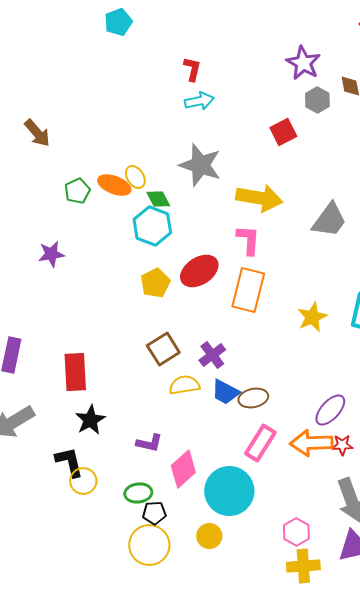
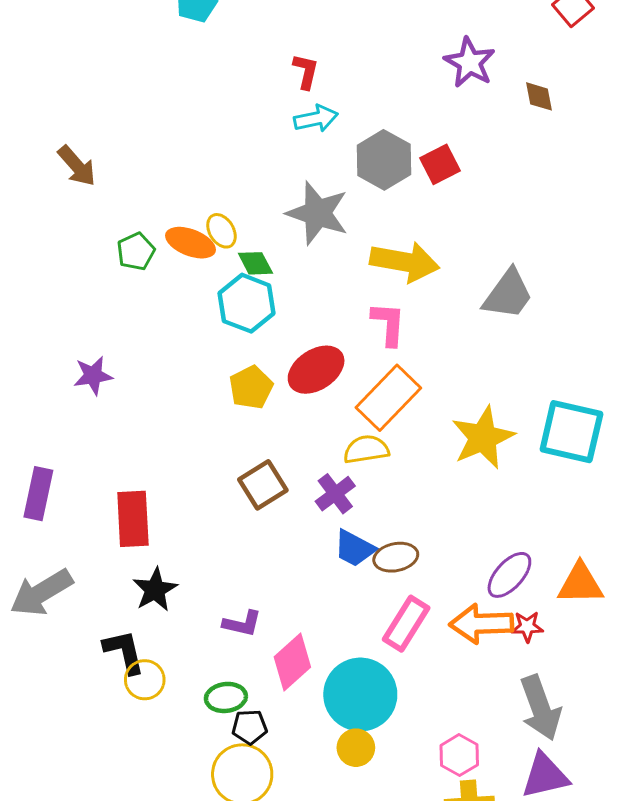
gray hexagon: (317, 100) -> (384, 160), moved, size x1.5
purple star: (51, 254) -> (93, 376), moved
orange rectangle: (248, 290) -> (388, 398), turned 30
yellow star: (312, 317) -> (483, 438), size x1.4
yellow semicircle: (184, 385) -> (366, 449), moved
yellow circle: (209, 536) -> (356, 748), moved

